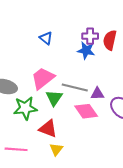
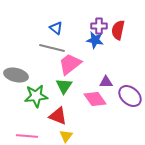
pink trapezoid: (43, 78) -> (70, 64), moved
gray line: (75, 88) -> (52, 48), moved

